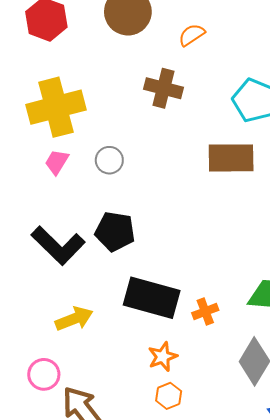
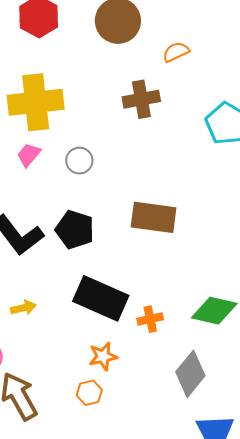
brown cross: (163, 88) -> (141, 99), turned -33
brown rectangle: (231, 158) -> (154, 217), moved
yellow arrow: (74, 319) -> (23, 308), size x0.7
orange hexagon: (169, 396) -> (89, 393), moved

